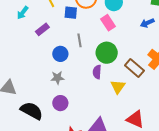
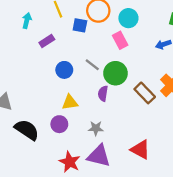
cyan arrow: (23, 13) -> (27, 21), turned 152
gray line: (80, 40) -> (92, 65), moved, turned -48
gray star: (57, 78) -> (96, 128), moved
yellow triangle: (118, 87) -> (70, 102), moved, turned 42

